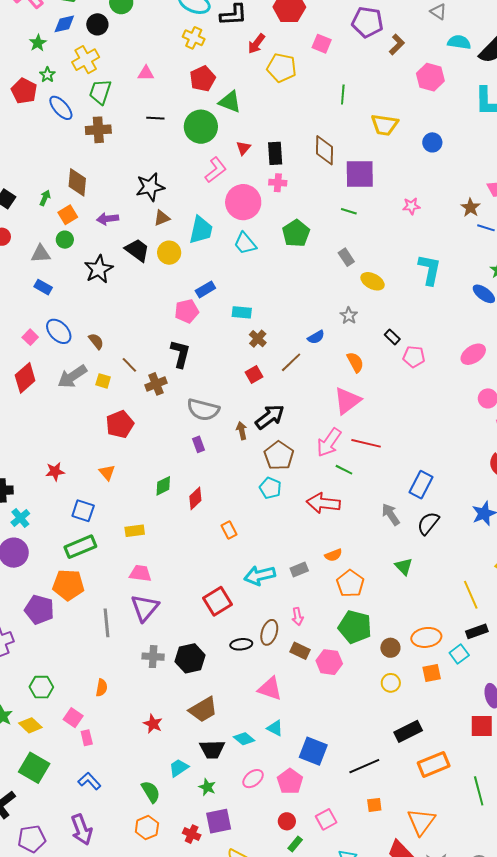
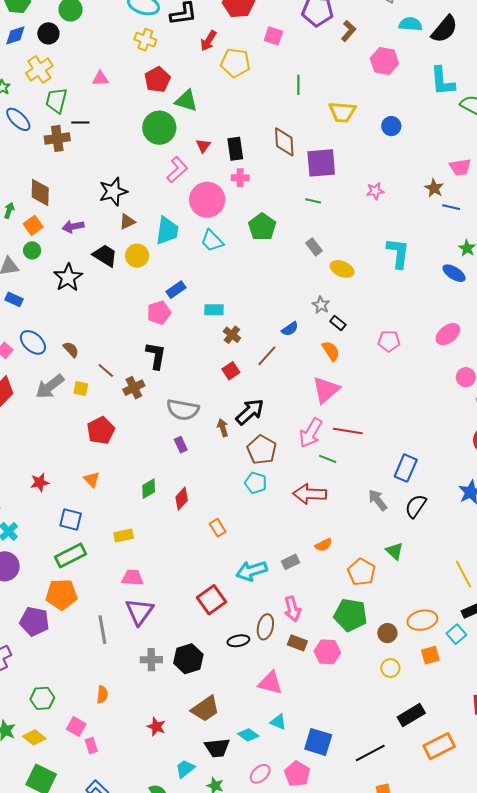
black line: (155, 118) -> (80, 123), moved
black rectangle: (392, 337) -> (338, 323), moved
orange pentagon: (350, 583) -> (362, 572), moved
pink arrow: (298, 617) -> (292, 609), size x1.4

